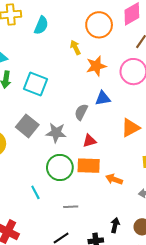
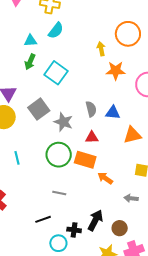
cyan semicircle: (41, 25) -> (56, 31), moved
blue triangle: (103, 98) -> (113, 113), moved
gray semicircle: (81, 112) -> (91, 109), turned 126
cyan line: (35, 192) -> (17, 158), moved
black arrow: (115, 225) -> (95, 220), size x1.5

